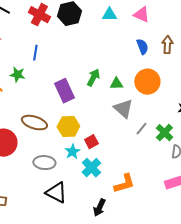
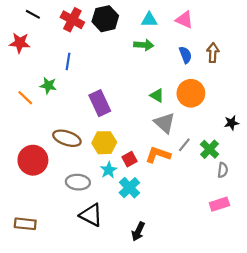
green arrow: (93, 78) -> (144, 45), moved, turned 66
green triangle: (116, 84) -> (157, 95), turned 32
orange L-shape: (124, 184) -> (158, 155), moved, turned -145

